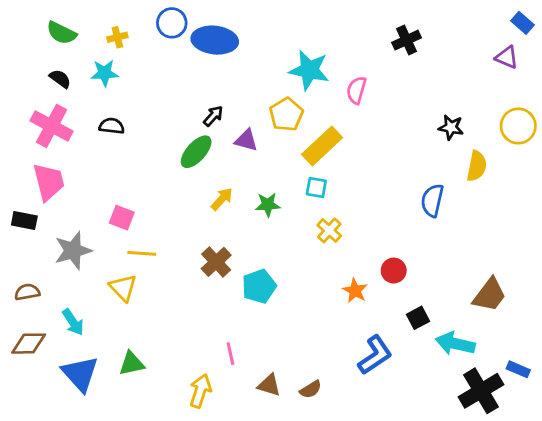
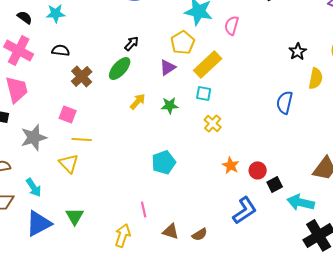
black star: (451, 127) -> (298, 51), turned 30
purple triangle: (246, 140) -> (168, 67), moved, turned -48
brown cross: (216, 262) -> (82, 76), moved
red circle: (394, 271) -> (258, 170), moved
green triangle: (132, 364) -> (75, 216), turned -48
blue triangle: (80, 374) -> (39, 223), turned 44

